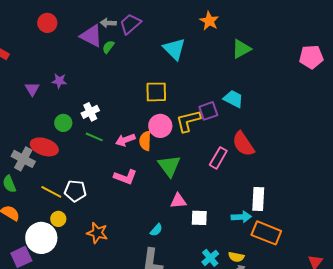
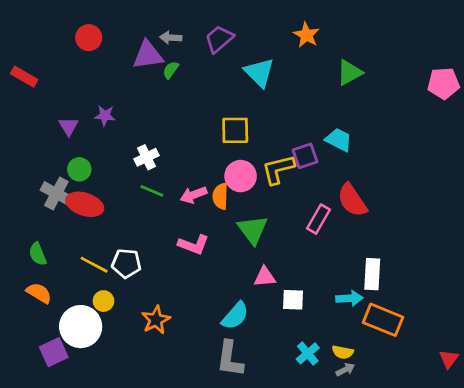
purple trapezoid: (130, 24) -> (219, 39), moved
purple triangle: (91, 36) -> (148, 55), turned -35
green circle: (63, 123) -> (79, 169), moved
gray cross: (23, 159) -> (56, 194), moved
cyan semicircle: (156, 230) -> (235, 316), size x1.6
orange star: (97, 233) -> (156, 320), turned 30

